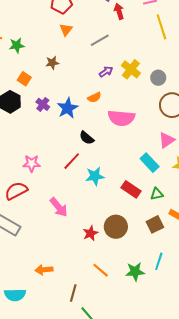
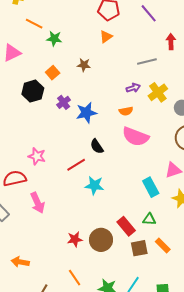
red arrow: (119, 11) -> (171, 42), moved
gray line: (100, 40) -> (147, 61), moved
orange semicircle: (94, 97) -> (126, 111), moved
red rectangle: (131, 189) -> (126, 226), moved
pink arrow: (59, 207) -> (37, 203), moved

